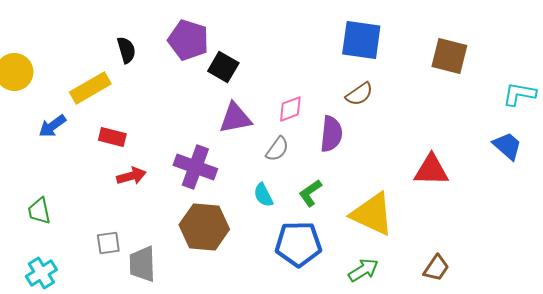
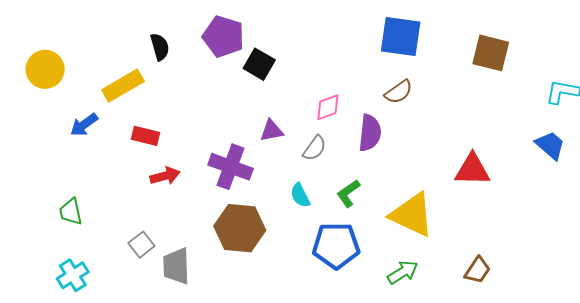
purple triangle: (235, 118) -> (272, 131), moved, size x0.7
gray square: (108, 243) -> (141, 245), turned -30

